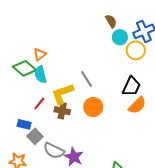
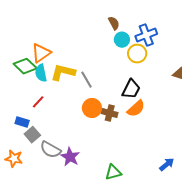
orange triangle: (40, 55) -> (41, 53), size x1.5
yellow L-shape: (62, 94) -> (63, 72), moved, turned 30
brown cross: (62, 111) -> (110, 113), moved

